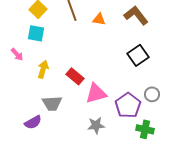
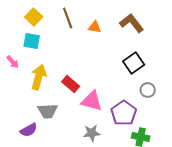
yellow arrow: (43, 69) -> (39, 77), size x1.4
pink triangle: (96, 93) -> (92, 101), turned 30
gray circle: (152, 94) -> (148, 90), moved

